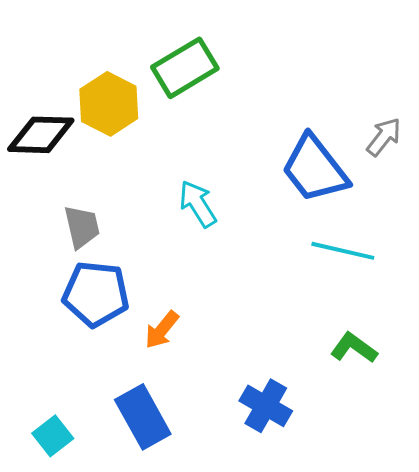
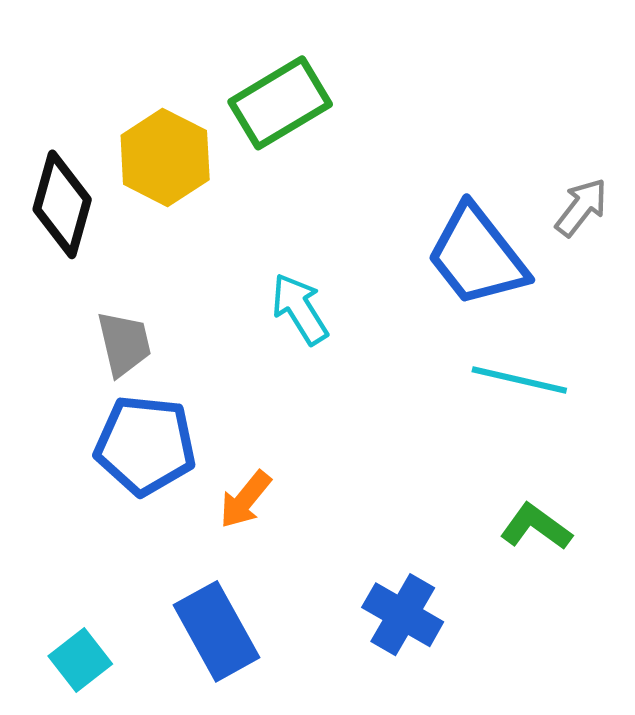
black diamond: (41, 135) -> (62, 204), turned -76

